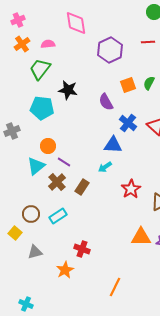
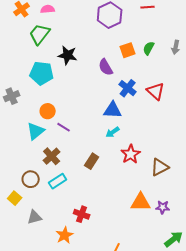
cyan arrow: (105, 167) -> (113, 132), moved
brown cross: (57, 182) -> (52, 156), moved
brown rectangle: (82, 187) -> (92, 161), moved

